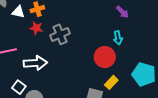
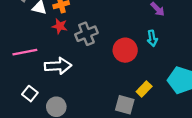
red circle: (105, 57) -> (125, 50), moved
white square: (19, 87) -> (30, 94), moved

